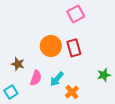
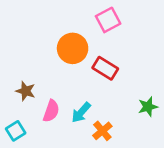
orange circle: (51, 46) -> (73, 48), moved
red rectangle: (74, 48) -> (105, 68), turned -42

